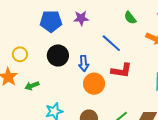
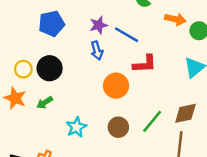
purple star: (81, 18) -> (98, 25), moved
black circle: (58, 55) -> (50, 68), moved
blue arrow: (84, 63) -> (97, 51), moved

